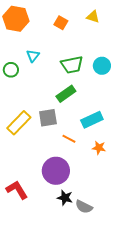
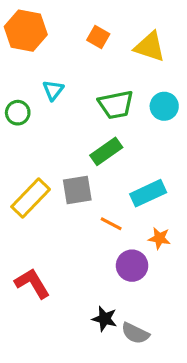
yellow triangle: (93, 17) -> (150, 47), moved, size x1.5
purple circle: (56, 171) -> (132, 266), moved, size x0.7
red L-shape: (17, 190) -> (32, 283), moved

